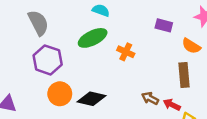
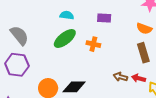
purple rectangle: (164, 25) -> (104, 18), moved
purple hexagon: (48, 60) -> (17, 65), moved

